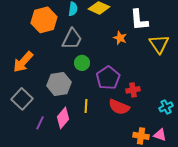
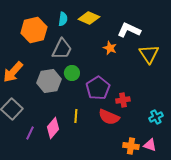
white L-shape: (139, 20) -> (129, 30), turned 120
gray hexagon: (59, 84) -> (49, 81), moved

